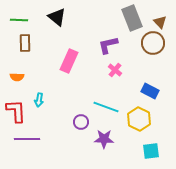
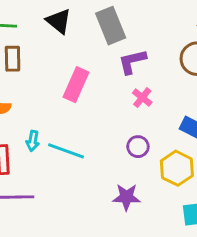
gray rectangle: (132, 18) -> (111, 26), moved
cyan line: (106, 107) -> (66, 151), moved
purple circle: (81, 122) -> (138, 147), moved

